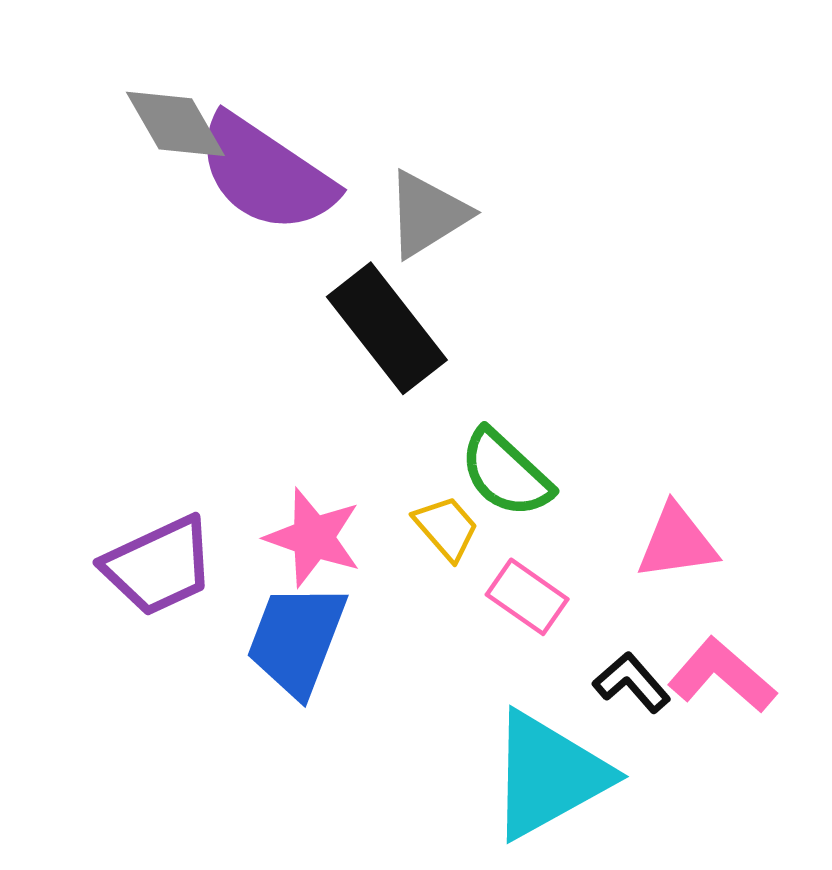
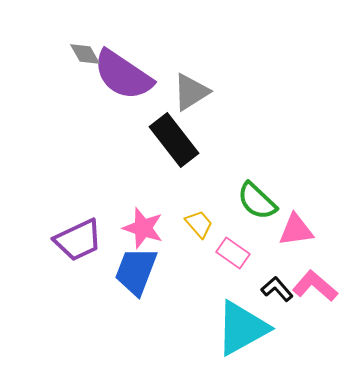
gray diamond: (175, 124) -> (85, 54), size x0.7
green semicircle: (506, 473) -> (257, 201), moved

